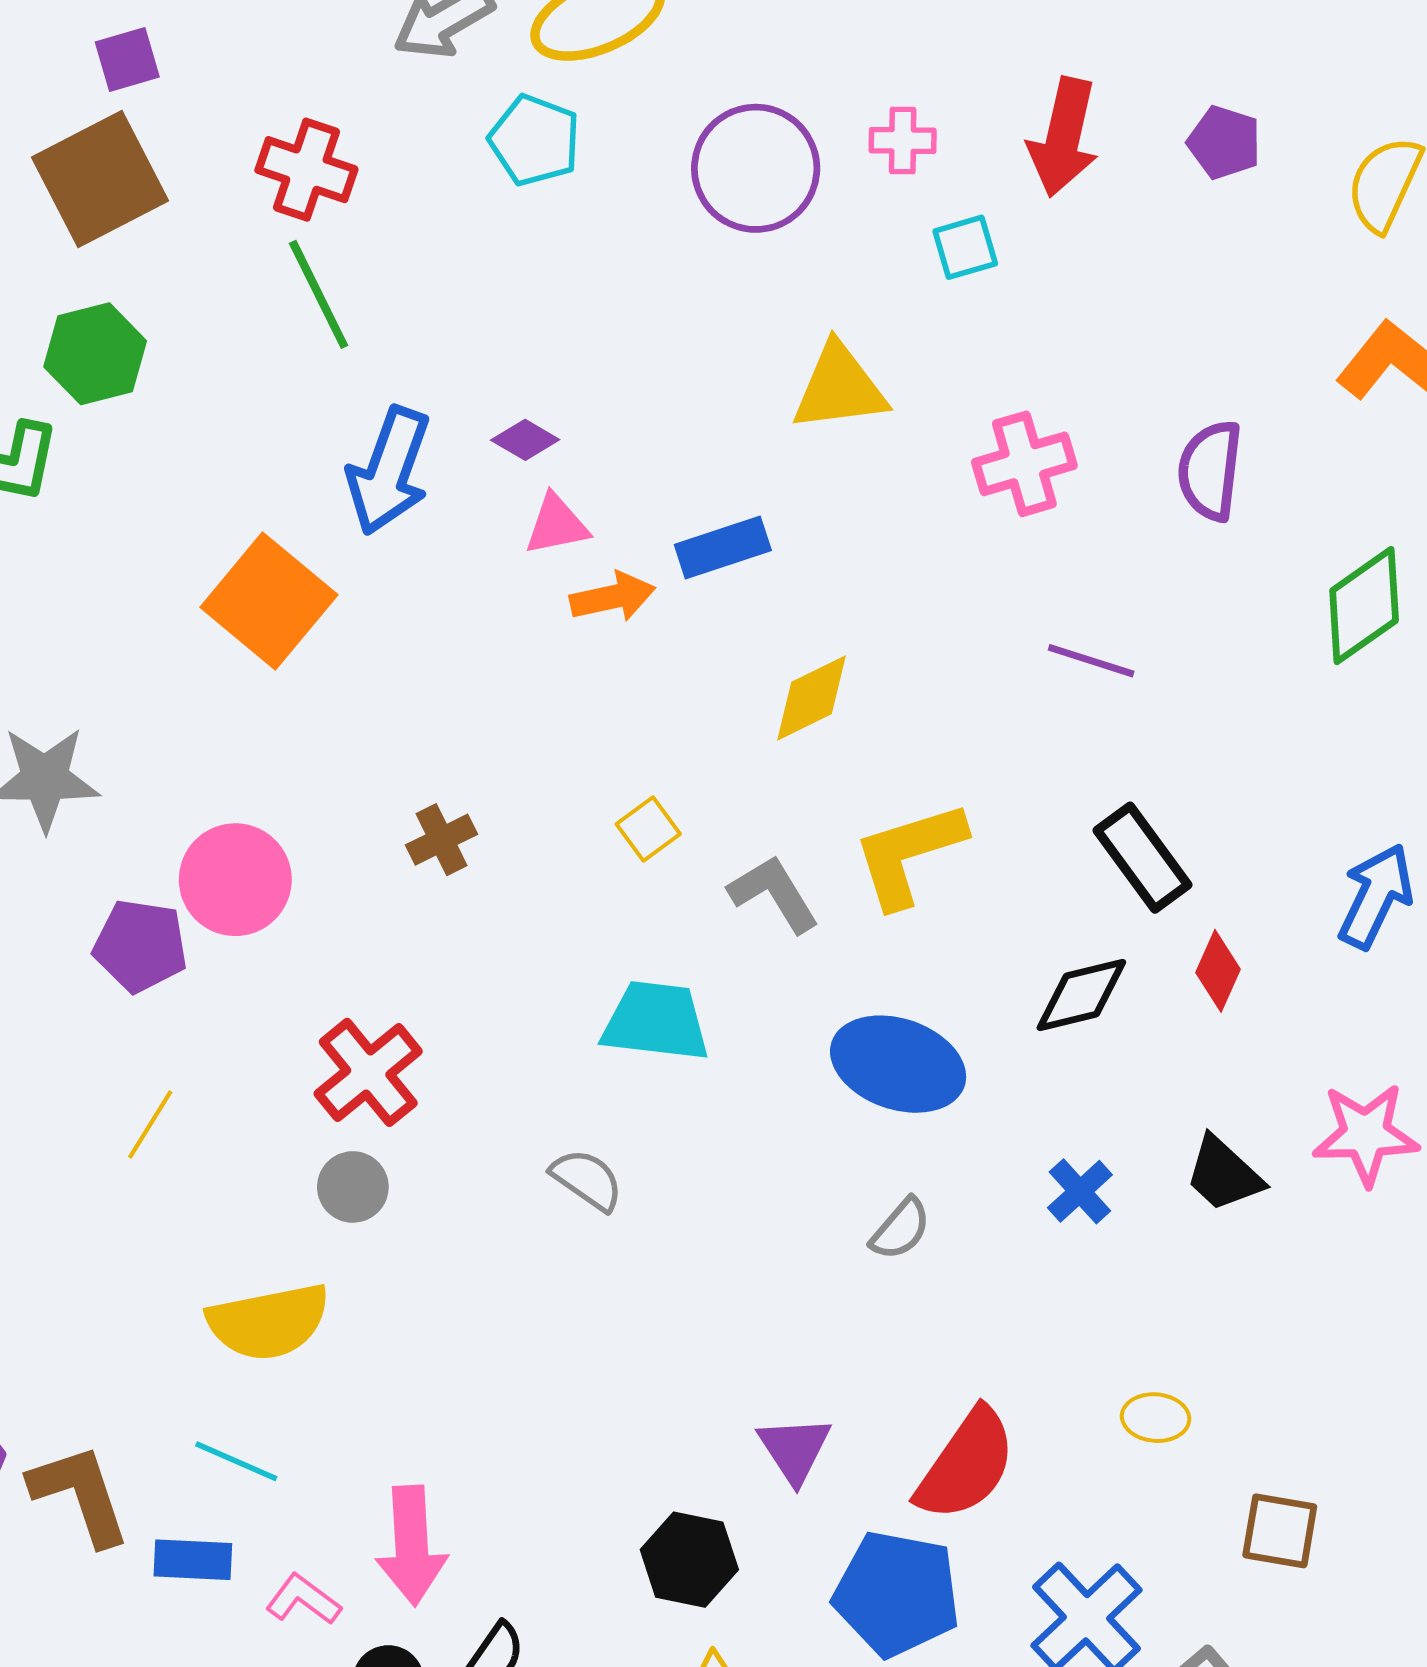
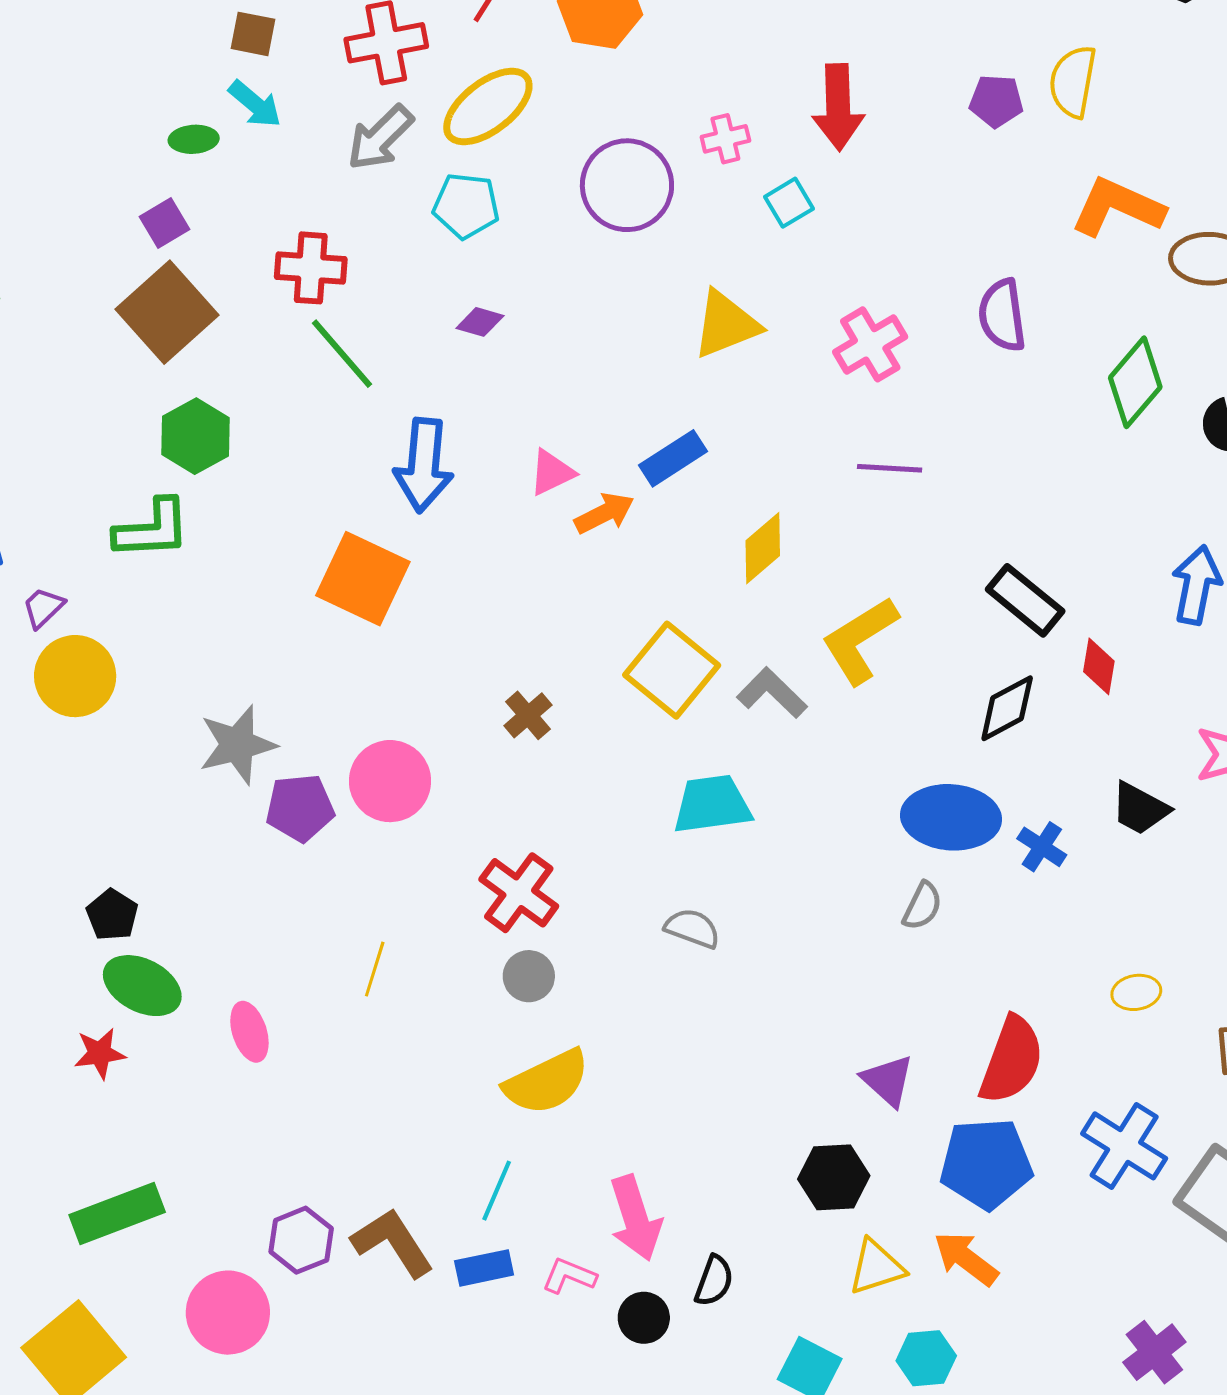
purple pentagon: (1224, 142) -> (996, 101), moved
purple diamond: (525, 440) -> (480, 322), moved
purple line: (1091, 661) -> (890, 468), moved
yellow square: (648, 829) -> (672, 670), size x2.0
purple pentagon: (140, 946) -> (300, 808), moved
blue ellipse: (898, 1064) -> (951, 817), moved
yellow semicircle: (268, 1322) -> (547, 1082), moved
cyan line: (236, 1461) -> (497, 1191), turned -76

